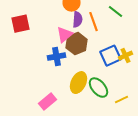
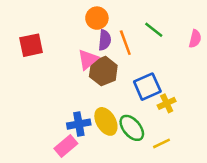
yellow cross: (126, 56) -> (167, 103), moved
blue cross: (56, 57) -> (79, 124), moved
yellow ellipse: (78, 83) -> (106, 121), turned -55

